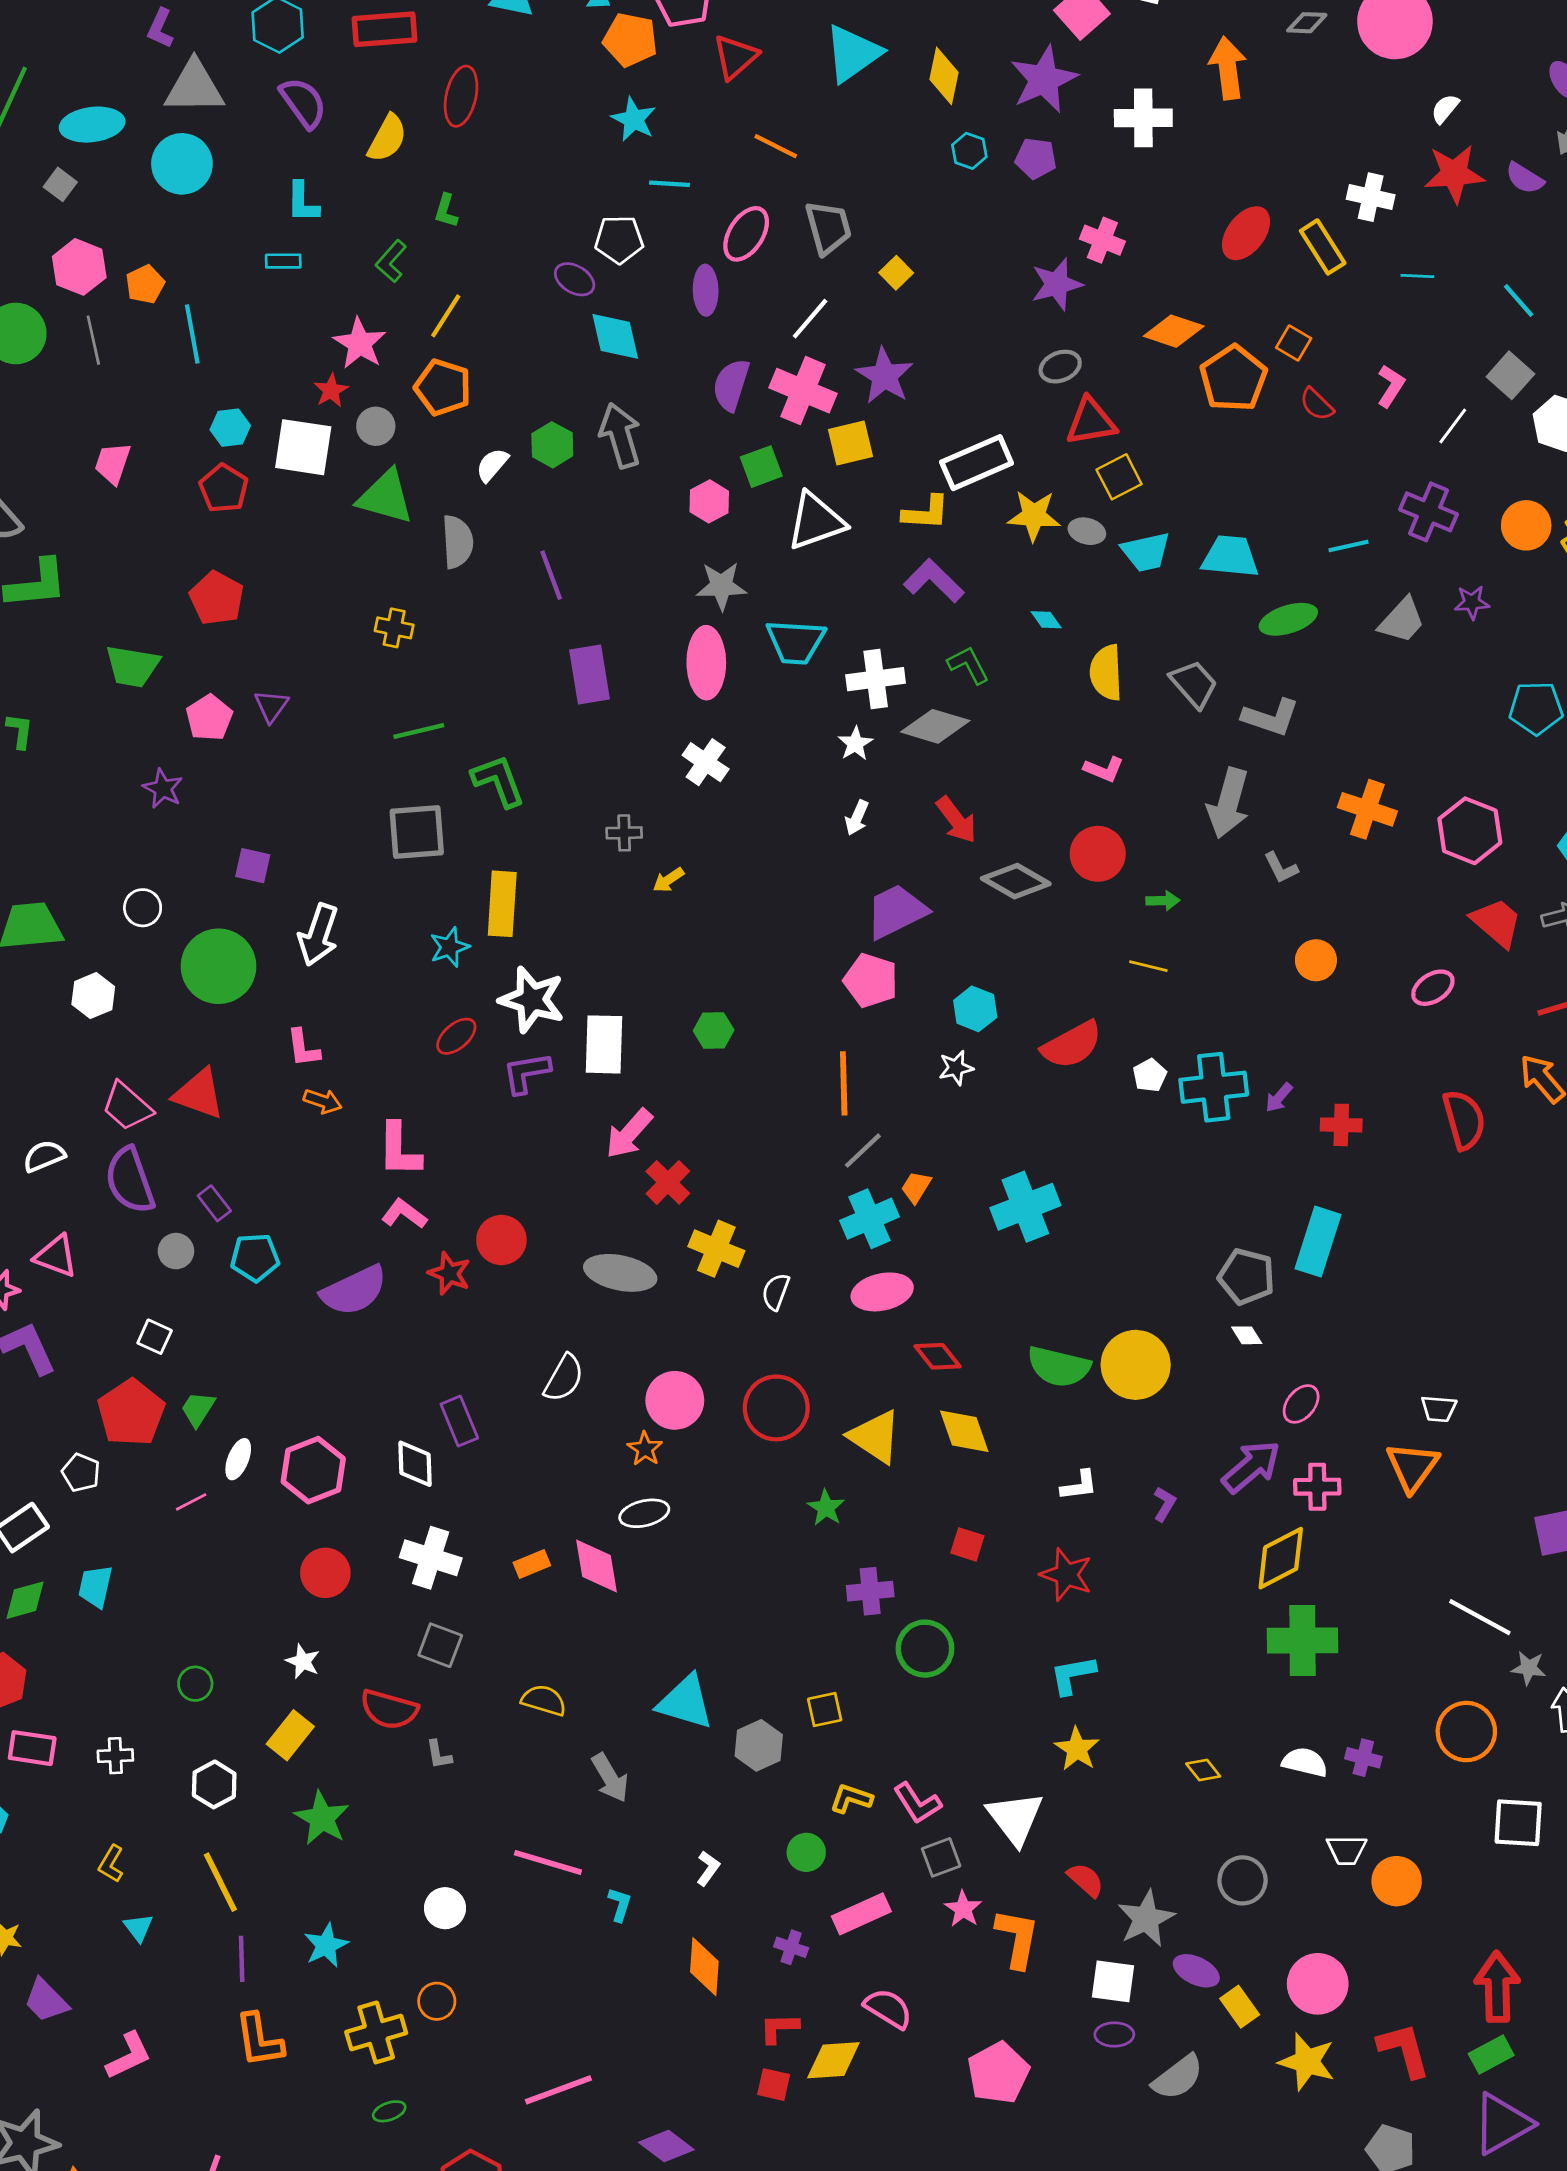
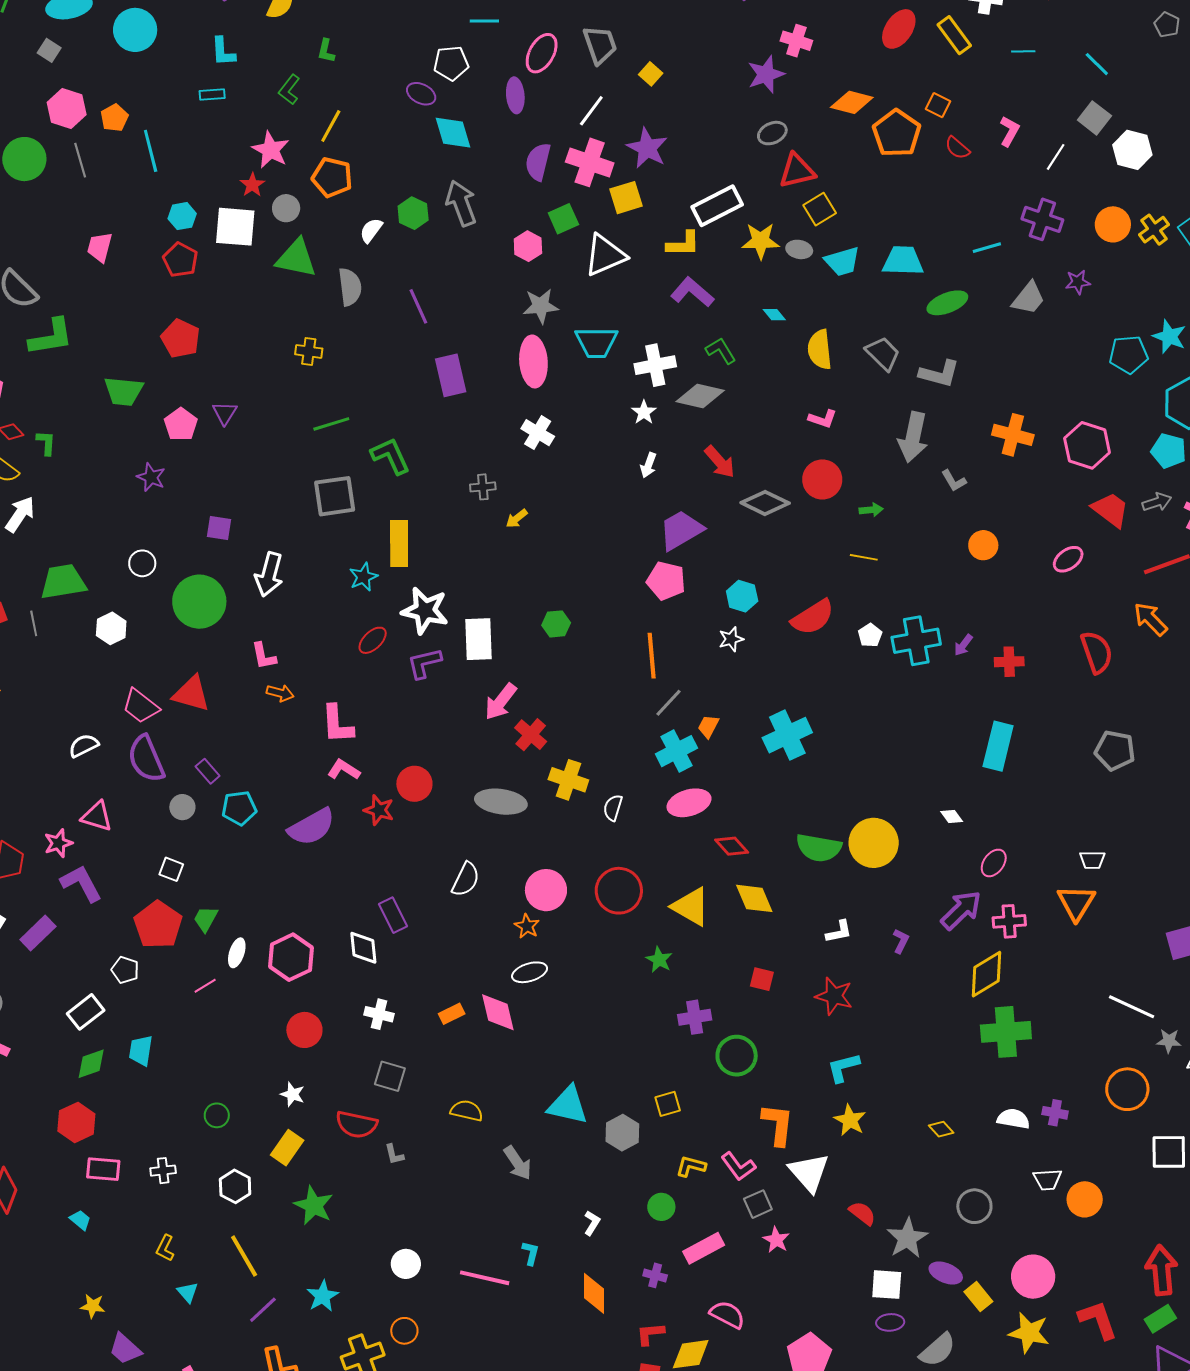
gray pentagon: (1246, 1277) -> (1115, 751), moved
white cross: (431, 1558) -> (379, 1014), size x0.7
pink line: (548, 1862) -> (485, 1278), moved
orange L-shape: (1017, 1938) -> (778, 1124), moved
purple line: (242, 1959) -> (263, 1310), turned 52

